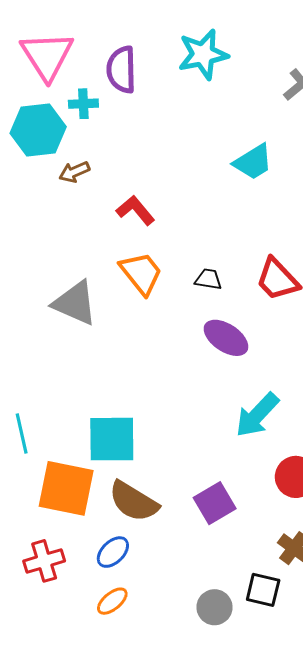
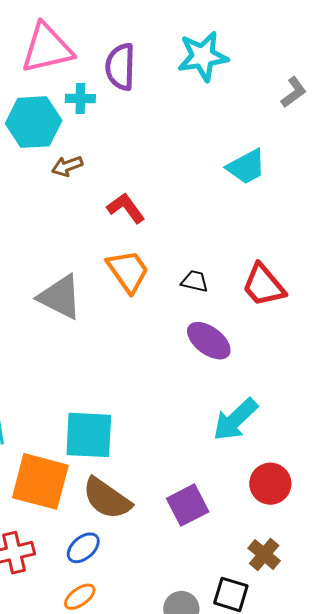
pink triangle: (47, 56) -> (47, 48), turned 46

